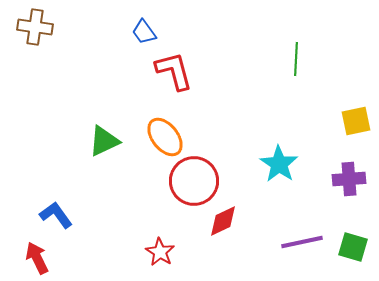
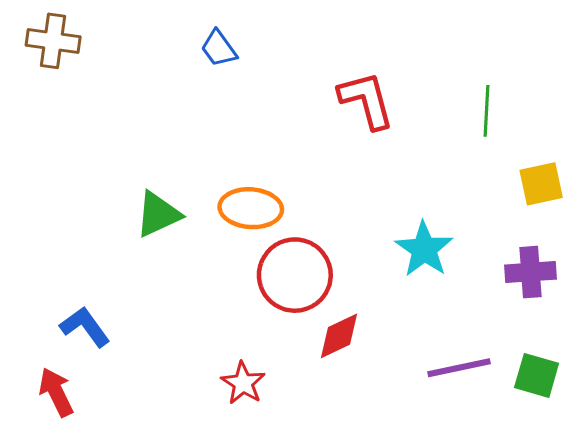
green line: (296, 59) -> (486, 111), moved
red L-shape: (174, 71) -> (366, 100), moved
orange ellipse: (165, 137) -> (251, 208), turned -48

